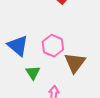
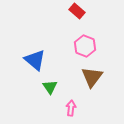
pink hexagon: (53, 46) -> (85, 46), moved

